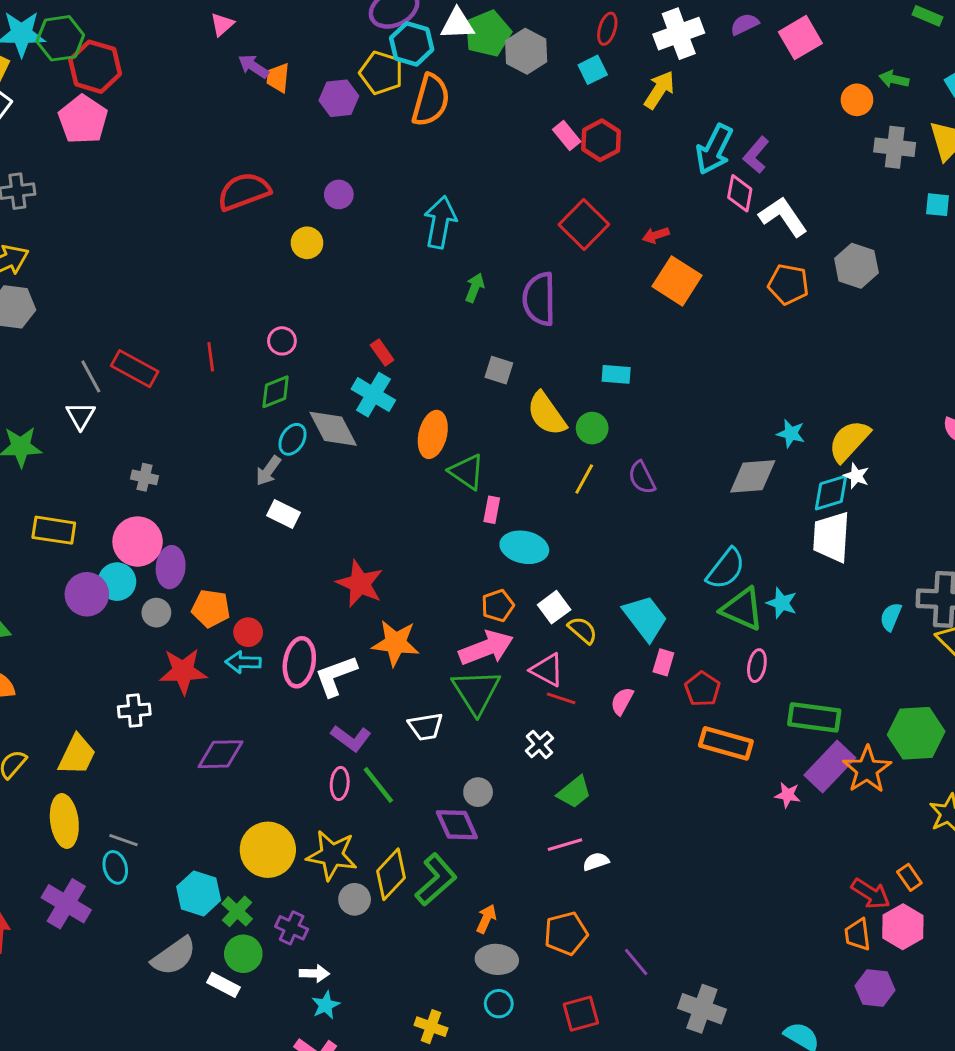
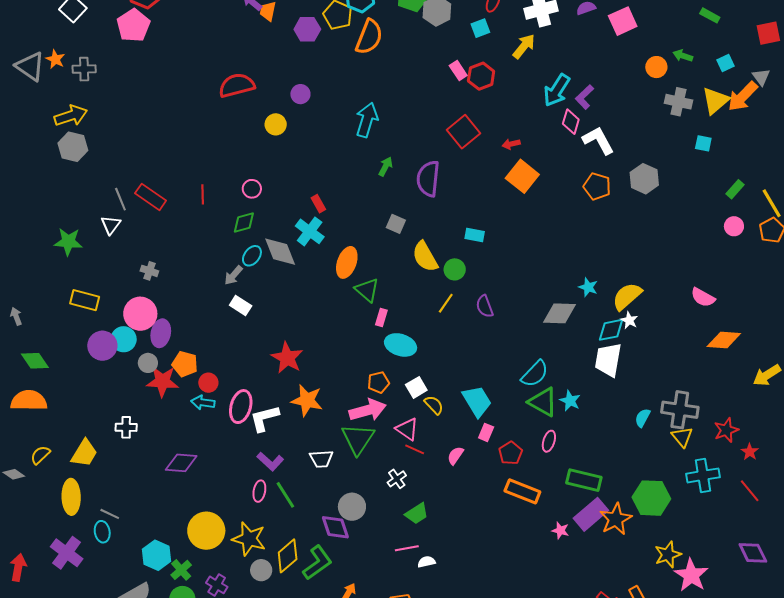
red star: (183, 671) -> (162, 381), moved
gray circle: (478, 792) -> (352, 507), size x1.4

